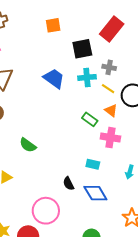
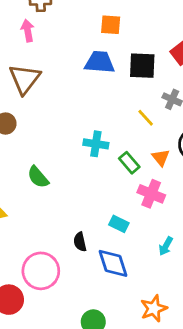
cyan cross: (87, 77) -> (96, 144), moved
blue trapezoid: (54, 78) -> (100, 62), moved, turned -45
yellow line: (108, 89) -> (146, 118), moved

